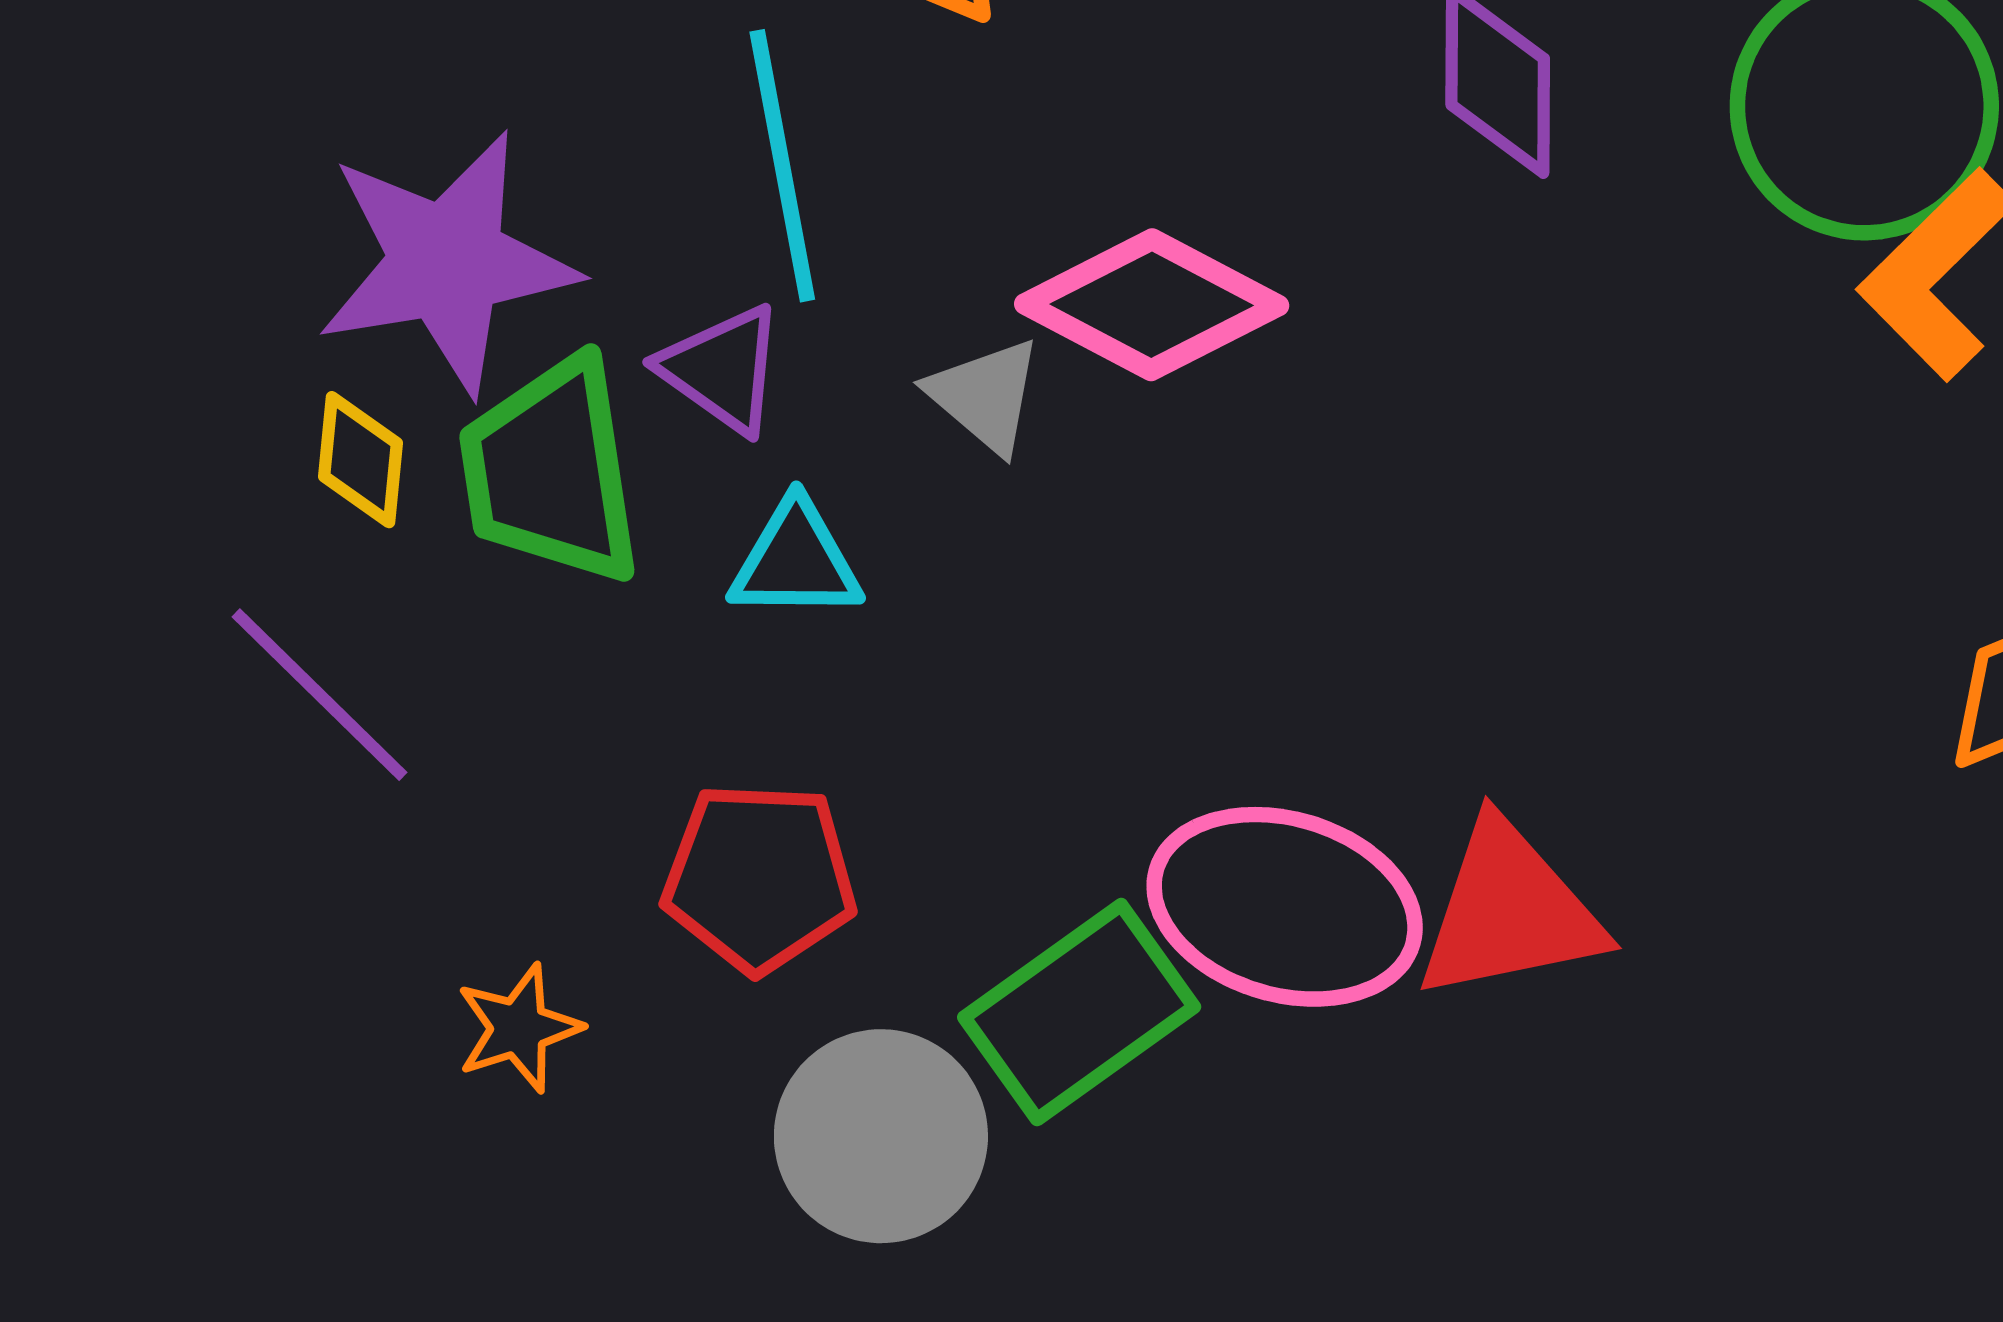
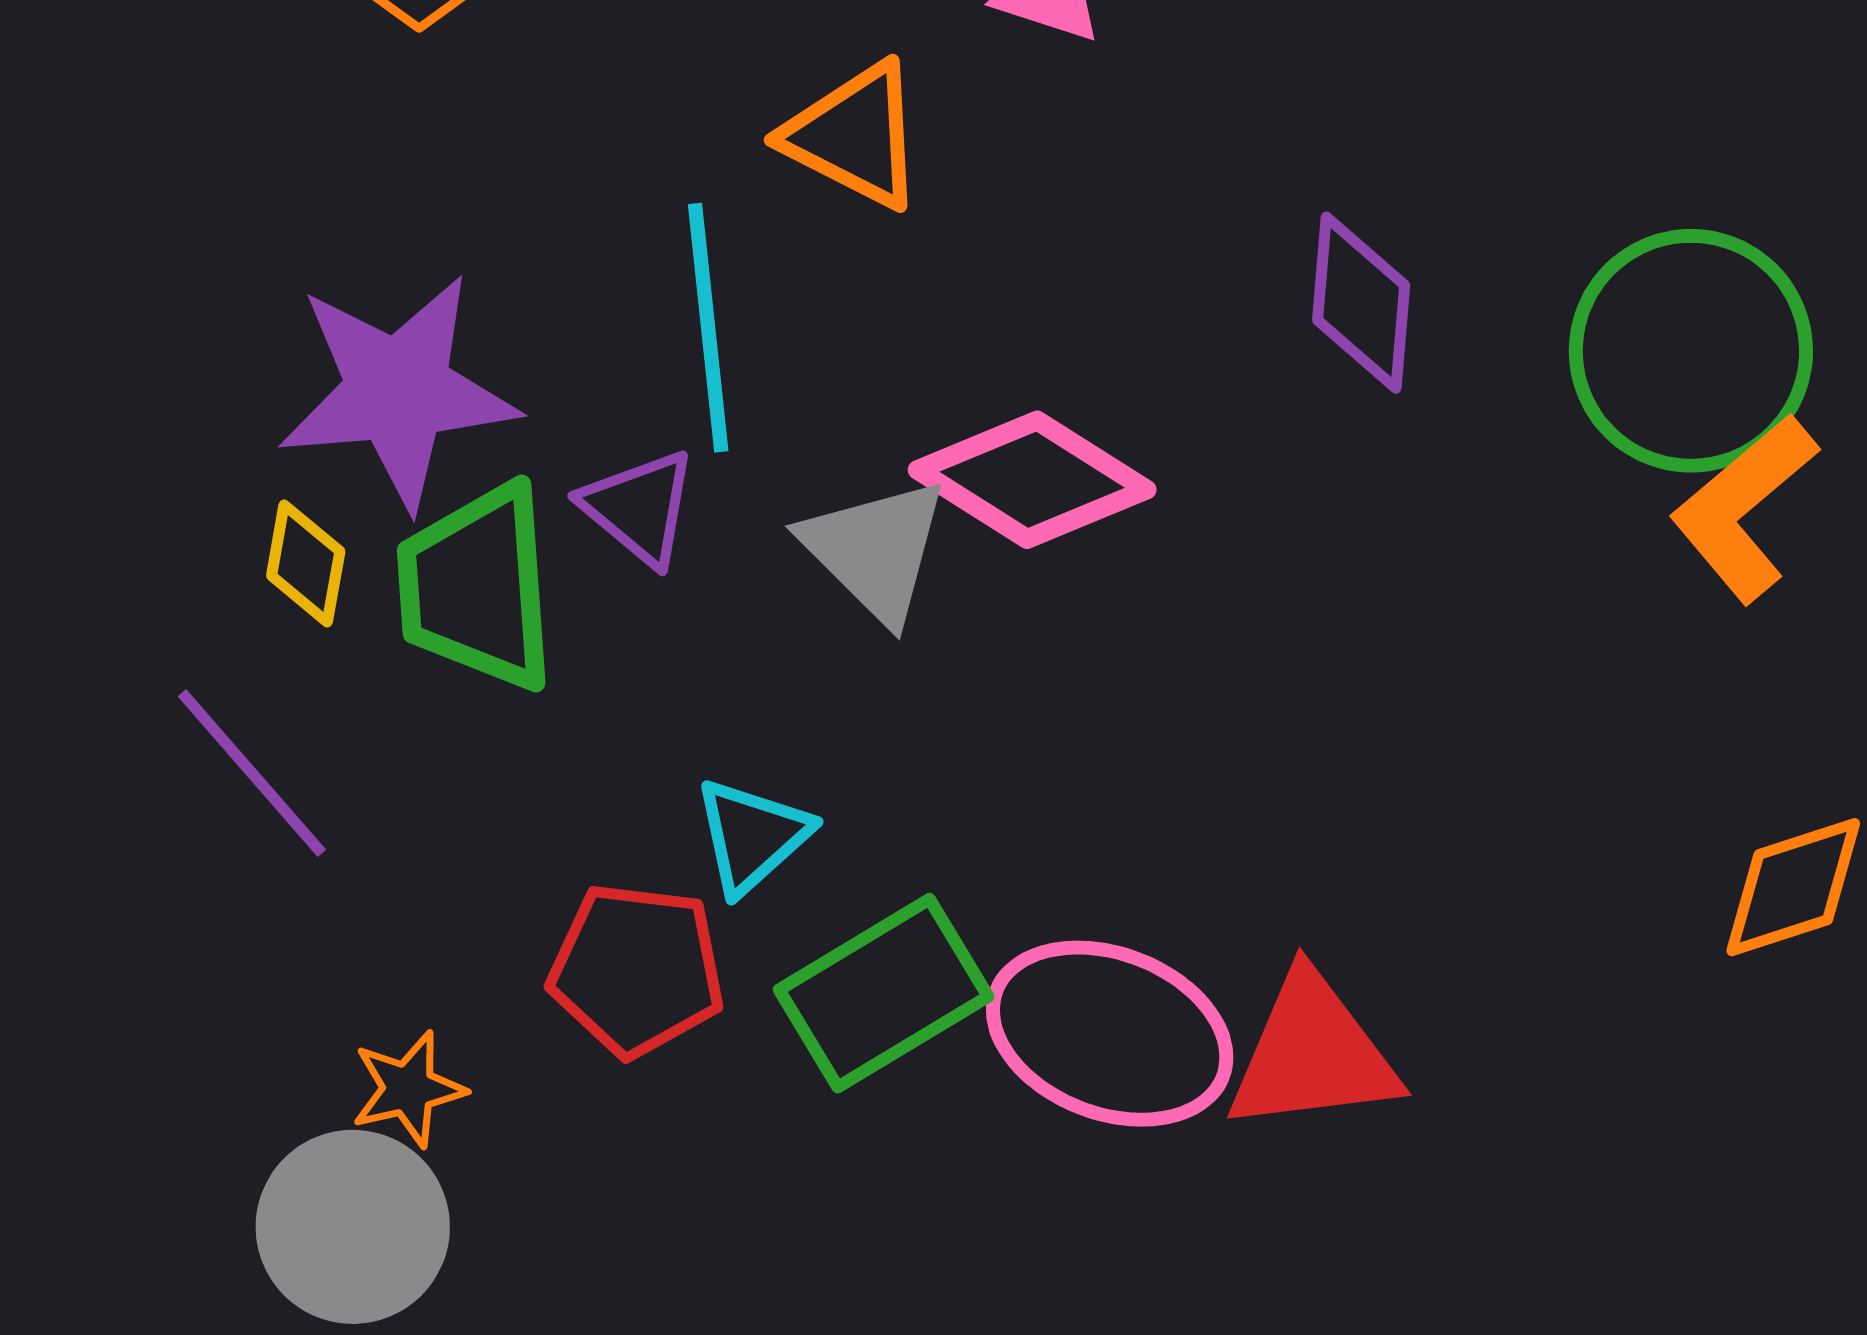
gray triangle: (985, 396) -> (875, 550), size x1.4
cyan triangle: (796, 561) -> (752, 836), moved, turned -47
green rectangle: (1079, 1012) -> (884, 993), moved
gray circle: (881, 1136) -> (353, 1227), moved

